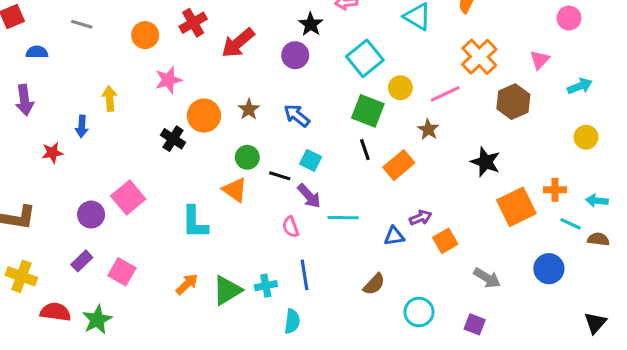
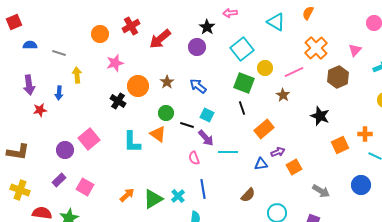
gray line: (82, 24) -> (59, 53), moved
purple arrow: (25, 100) -> (29, 85), moved
orange rectangle: (399, 165) -> (264, 129), moved
orange square: (516, 207) -> (340, 145), size x0.7
cyan L-shape: (195, 222) -> (132, 142), moved
cyan cross: (266, 286) -> (178, 196), turned -32

